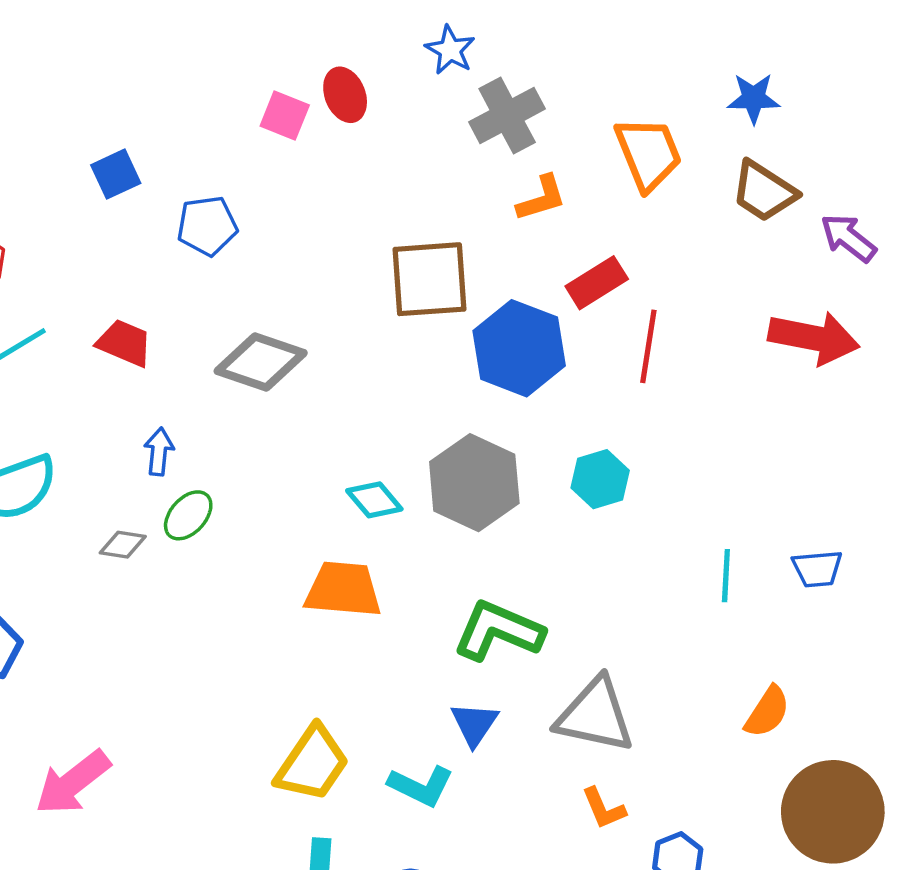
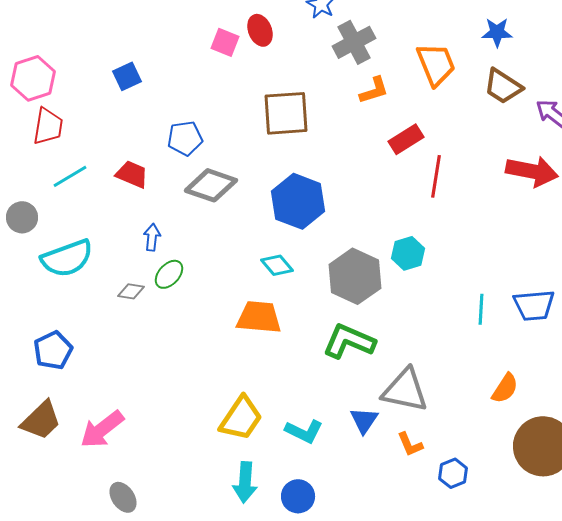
blue pentagon: (207, 226) -> (185, 138), moved
brown square: (429, 279) -> (286, 113), moved
blue hexagon: (519, 348) -> (298, 201), moved
gray hexagon: (474, 483) -> (355, 276), moved
blue trapezoid: (817, 569) -> (534, 305), size x1.4
blue triangle: (474, 724) -> (364, 420), moved

